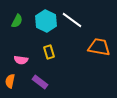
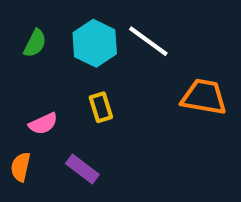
pink semicircle: (21, 60) -> (43, 124), turned -32

